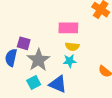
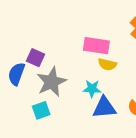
yellow semicircle: (72, 47) -> (107, 64), moved
blue triangle: (58, 84) -> (104, 108), moved, turned -36

